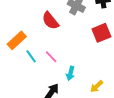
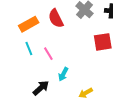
orange rectangle: (17, 40) -> (29, 24), moved

